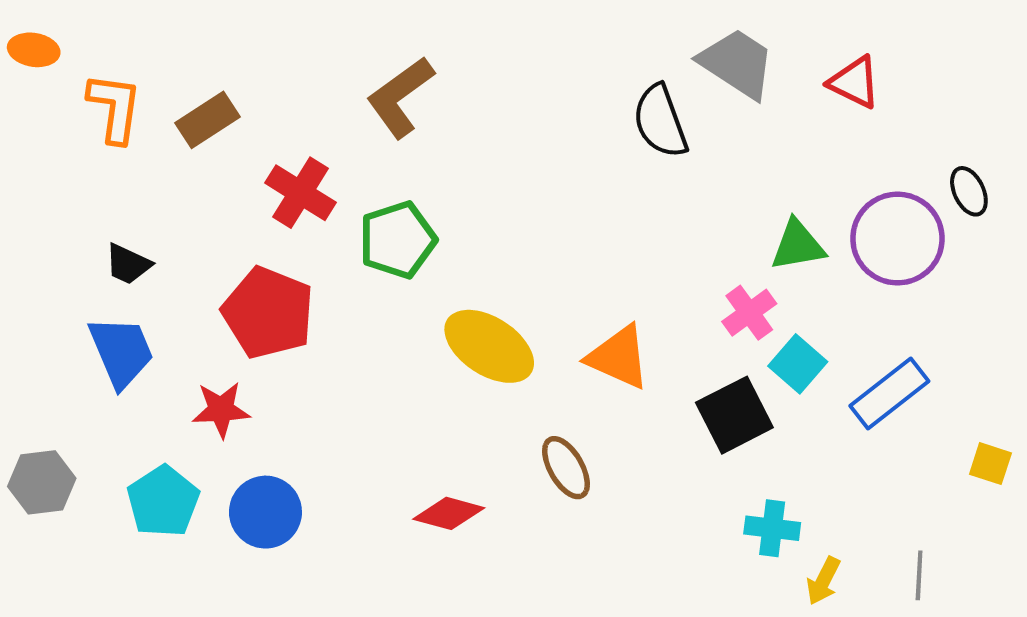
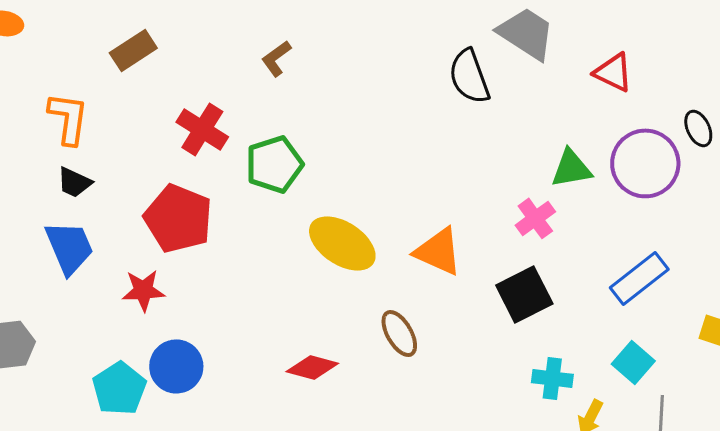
red triangle: (854, 82) -> (613, 72), moved
brown L-shape: (400, 97) -> (276, 58), size x0.6
orange L-shape: (115, 108) -> (68, 118), moved
brown rectangle: (208, 120) -> (133, 50), moved
cyan square: (798, 364) -> (633, 362), moved
cyan pentagon: (163, 501) -> (119, 388), moved

